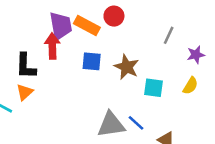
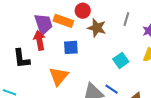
brown star: (127, 67) -> (97, 28), moved
cyan square: (154, 88) -> (121, 60), turned -35
orange triangle: (25, 92) -> (59, 76), moved, size x1.5

